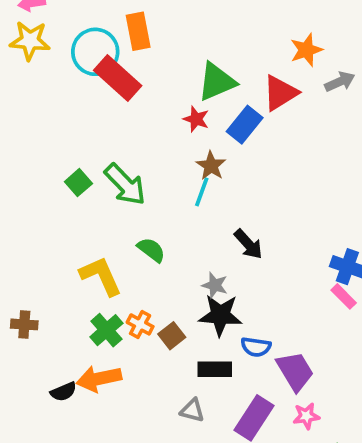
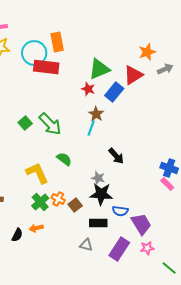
red rectangle: (118, 78) -> (46, 67), turned -35
orange arrow: (99, 379) -> (36, 228), size x0.6
black semicircle: (63, 392) -> (17, 235), turned -40

